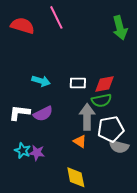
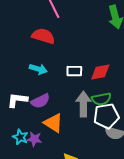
red semicircle: (23, 26) -> (43, 36), moved
green semicircle: (101, 100) -> (101, 99), moved
orange triangle: (80, 141) -> (53, 123), moved, size x1.5

